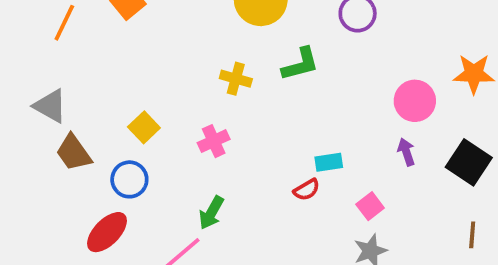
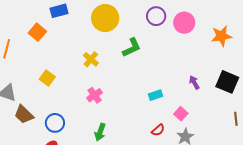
yellow cross: (236, 79) -> (91, 59), moved, turned 35
pink circle: (415, 101) -> (184, 23), moved
yellow square: (144, 127) -> (47, 78), moved
red semicircle: (307, 190) -> (158, 130), moved

